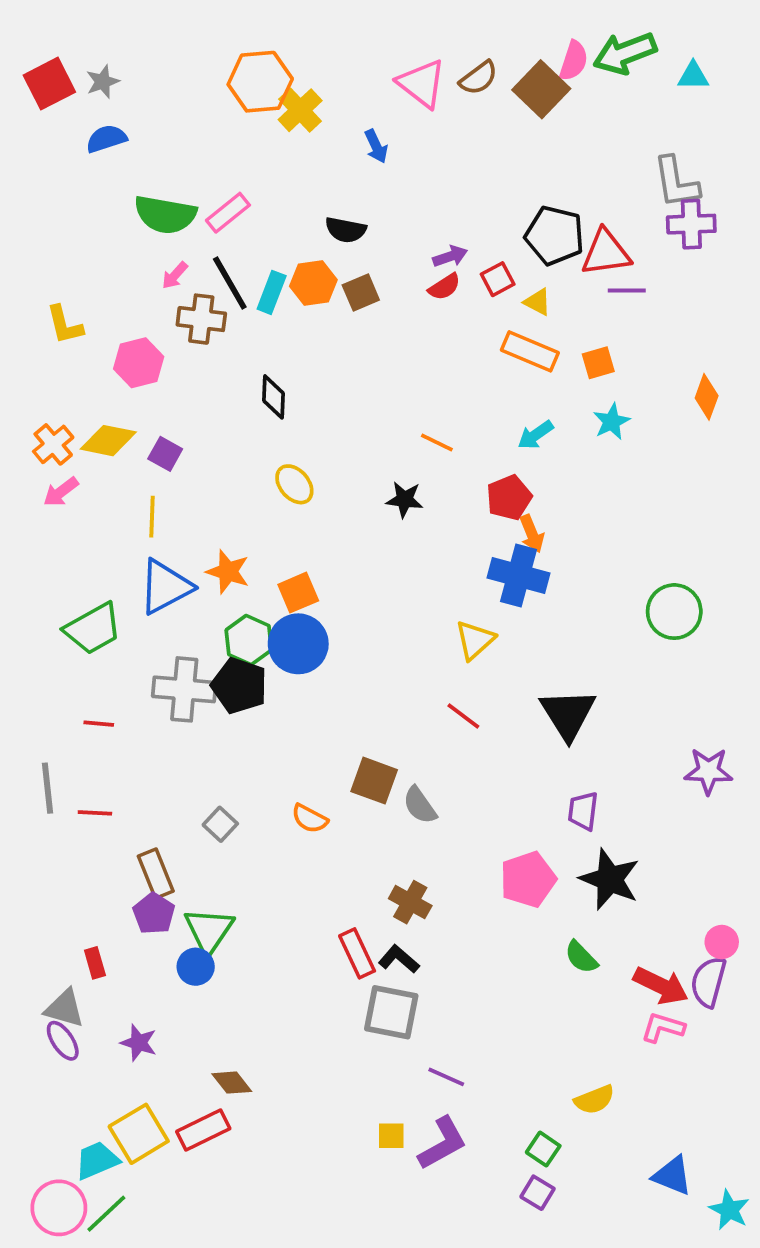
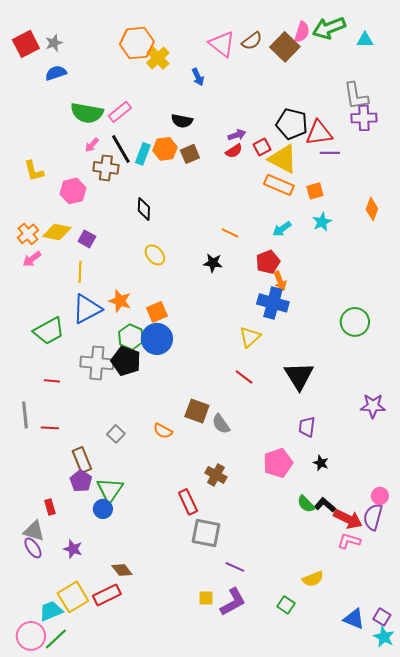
yellow triangle: (537, 302) -> (283, 159), size x2.0
black star: (610, 879) -> (321, 463), size x0.5
black L-shape: (399, 959) -> (325, 505), moved
purple square: (537, 1193) -> (382, 617), moved

